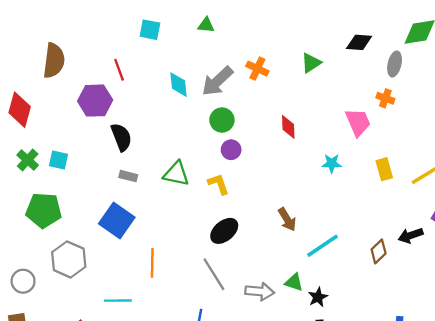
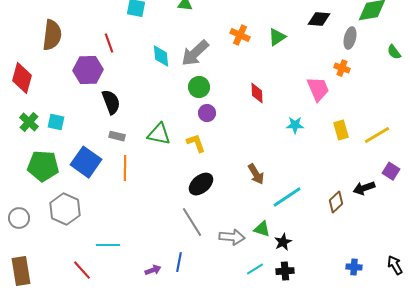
orange cross: (257, 69) -> (240, 35), moved
blue square: (117, 221) -> (86, 162), moved
orange line: (152, 263) -> (125, 168), moved
gray circle: (23, 281) -> (19, 218), moved

